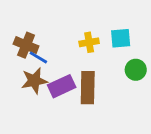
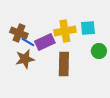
yellow cross: (89, 42) -> (65, 31), size x1.5
purple rectangle: (62, 86) -> (45, 42), moved

